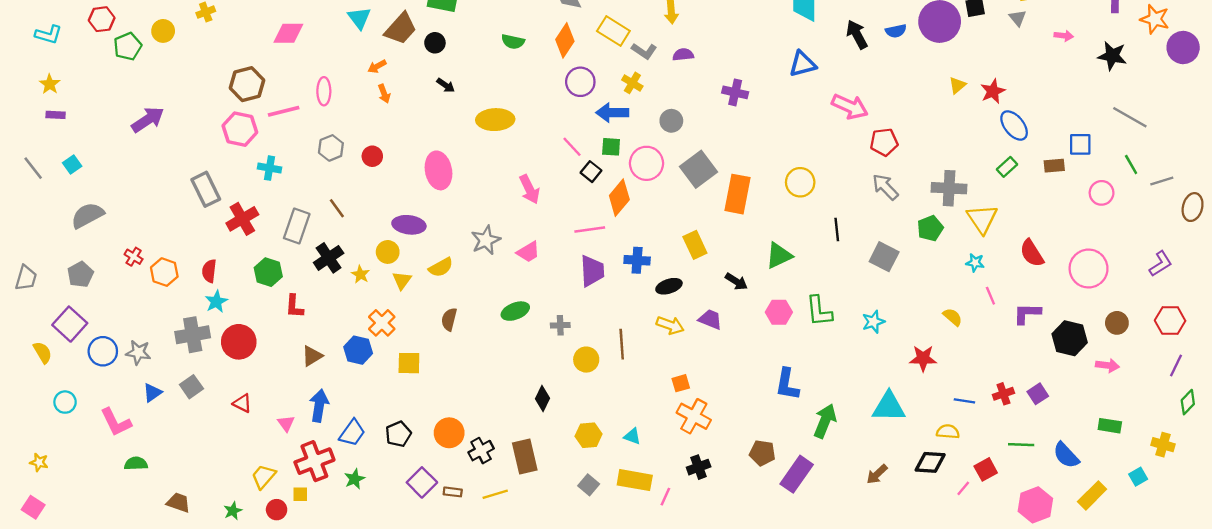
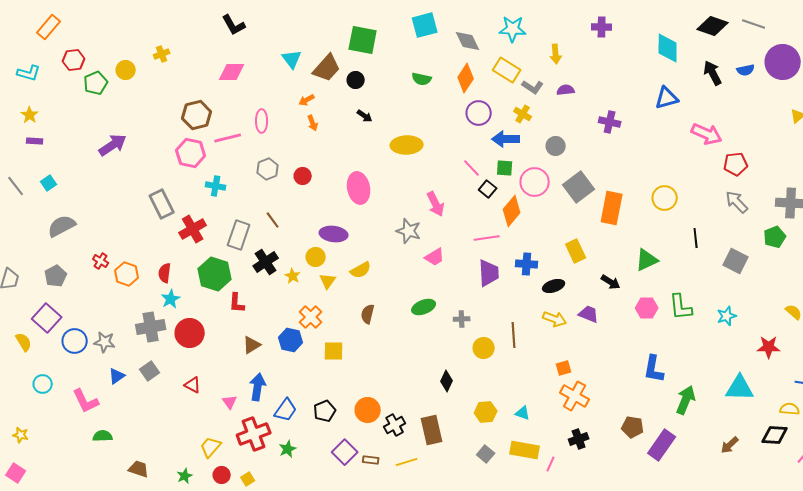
gray star: (486, 240) -> (409, 231), moved, turned -30
green hexagon: (268, 272) -> (215, 274), size x1.4
yellow square: (300, 494) -> (248, 479), moved, turned -32

